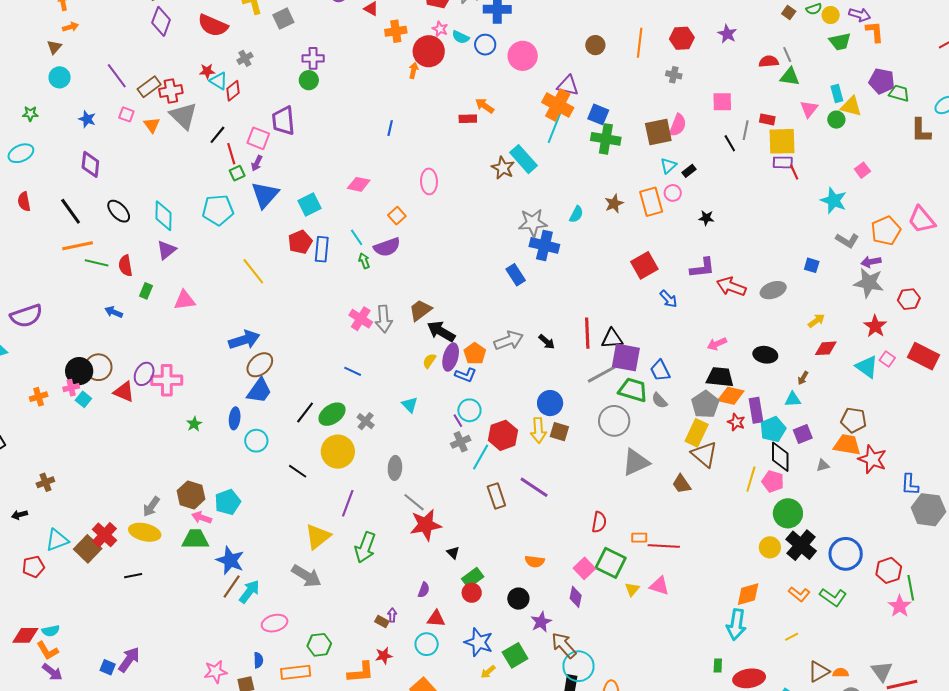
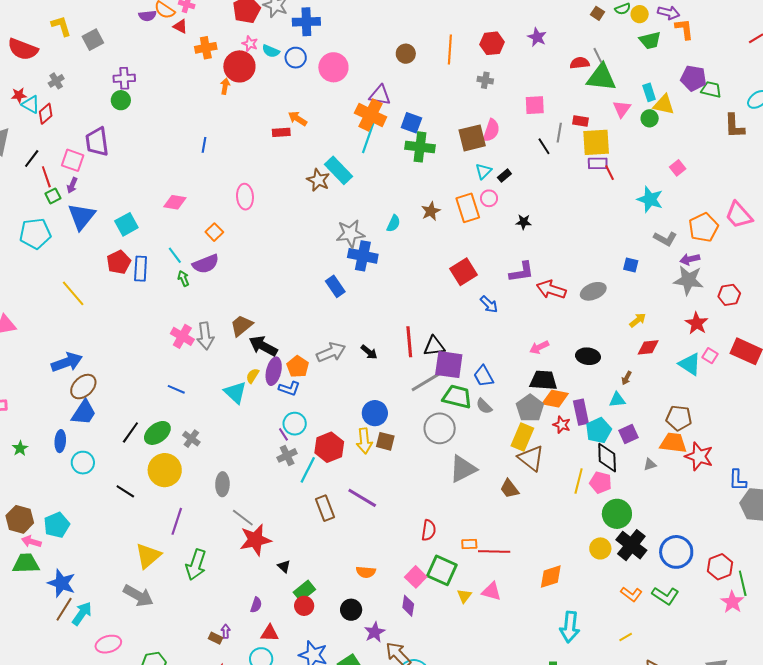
green triangle: (790, 77) -> (601, 77), size x1.5
cyan triangle: (410, 405) -> (235, 392), moved, size x1.4
orange diamond: (748, 594) -> (551, 577), moved

